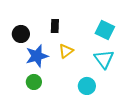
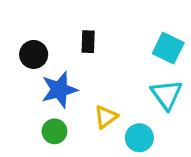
yellow triangle: (66, 51) -> (106, 117), moved

